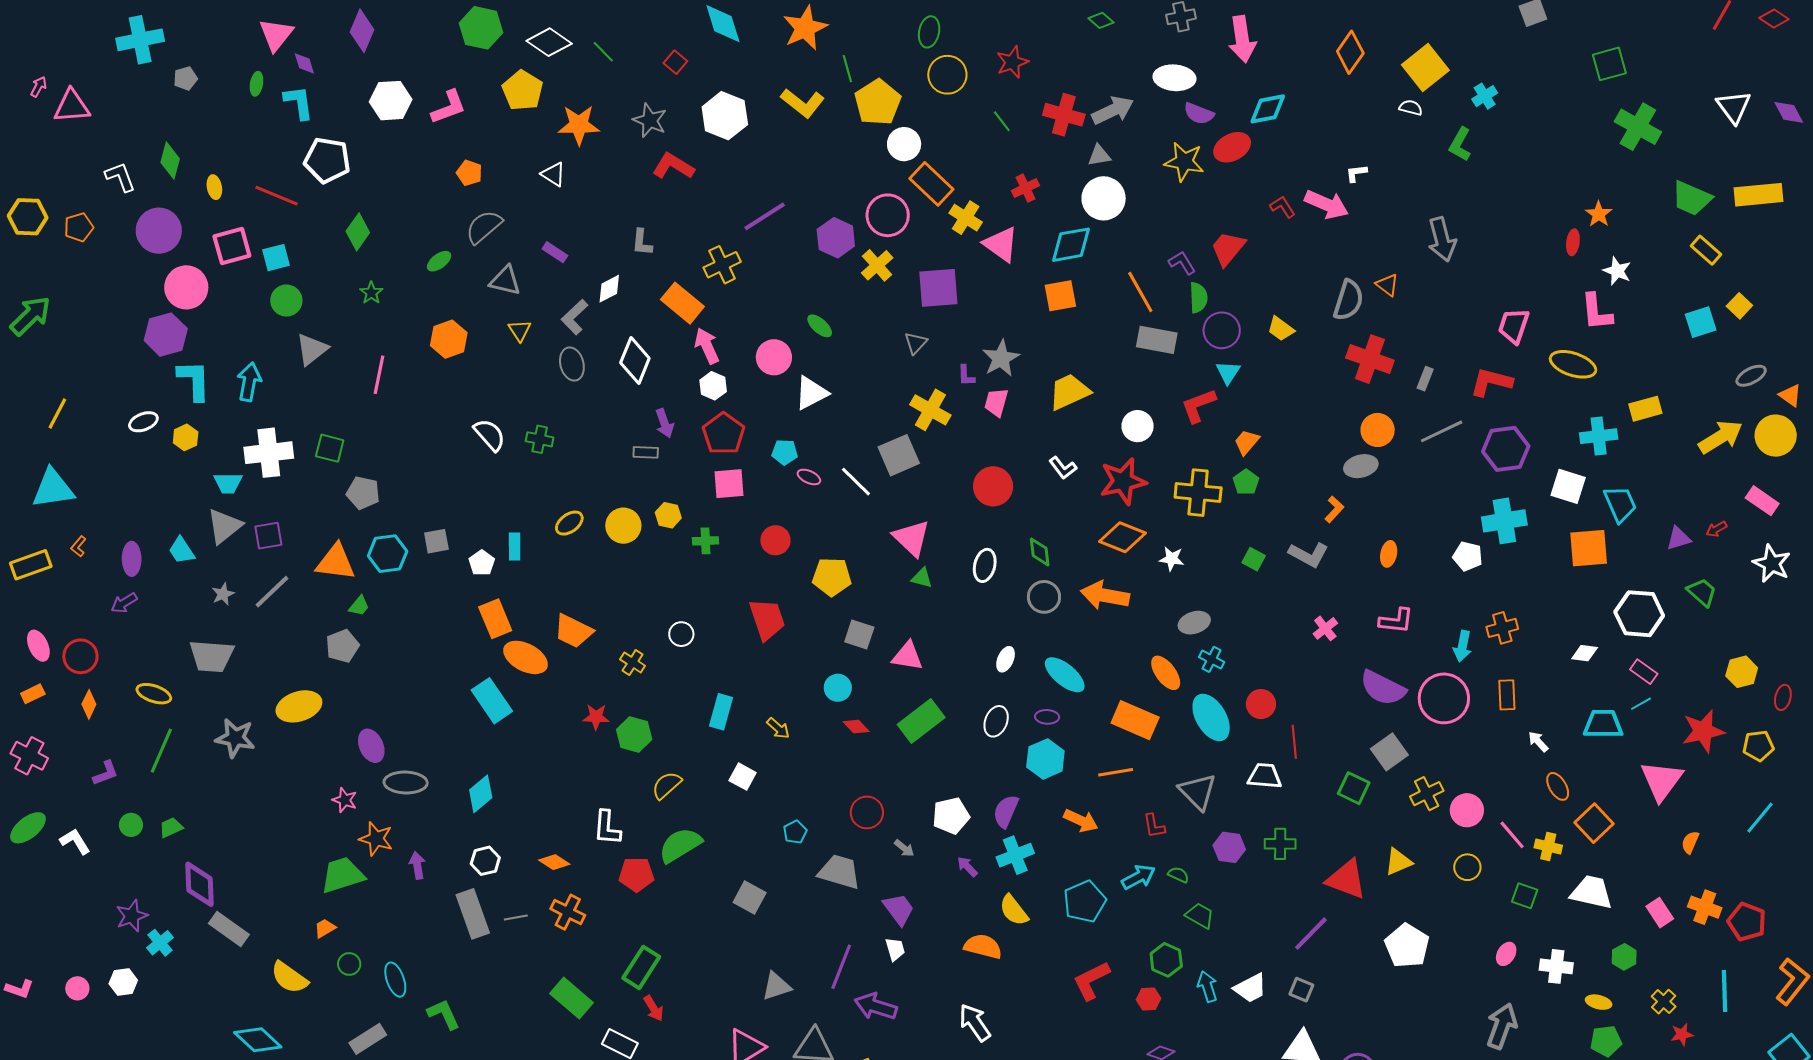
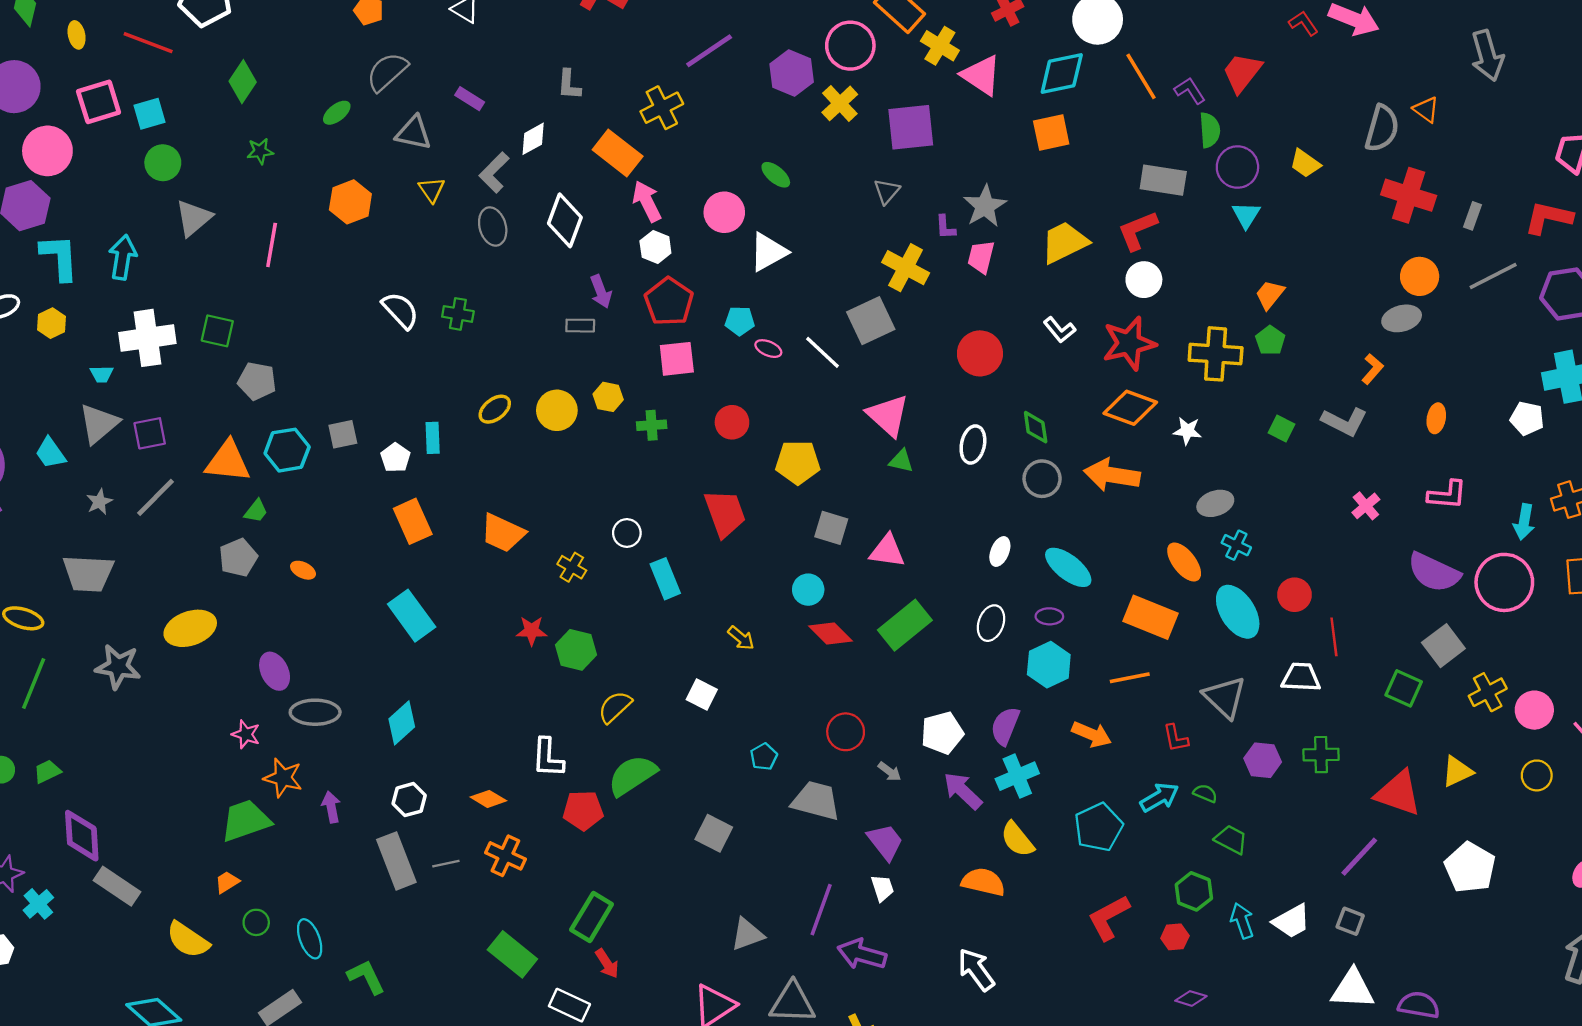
orange line: (1140, 292) -> (1141, 76), moved
green star: (371, 293) -> (260, 151), turned 30
red L-shape: (1198, 406) -> (1137, 230), moved
cyan trapezoid: (228, 483) -> (102, 374), size x0.7
orange ellipse: (526, 657) -> (303, 570), moved, size x0.5
cyan rectangle: (721, 712) -> (665, 579), moved, turned -36
red diamond: (856, 727) -> (831, 634), size x1.4
purple arrow: (967, 867) -> (963, 791), size x1.6

